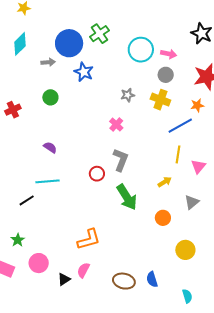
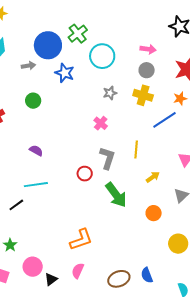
cyan circle: (141, 50) -> (102, 56), moved
yellow line: (178, 154) -> (136, 149), moved
black triangle: (64, 279) -> (51, 279), moved
brown ellipse: (124, 281) -> (119, 279), turned -30

